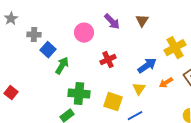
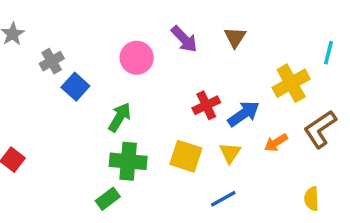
gray cross: (34, 35) -> (52, 61), turned -32
red cross: (108, 60) -> (206, 105), moved
green arrow: (62, 66) -> (120, 117), moved
yellow square: (113, 102) -> (186, 156), moved

